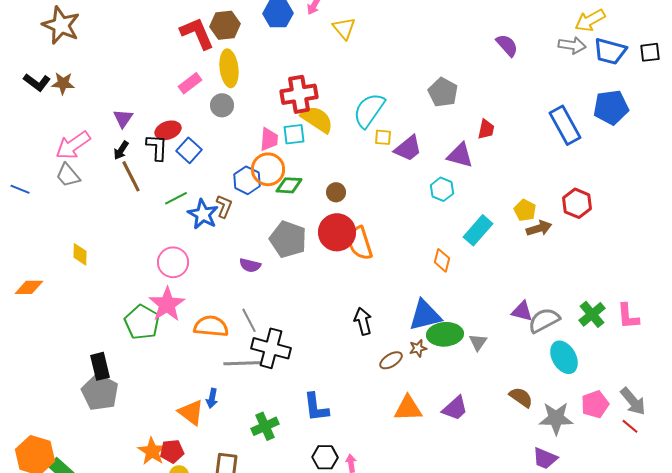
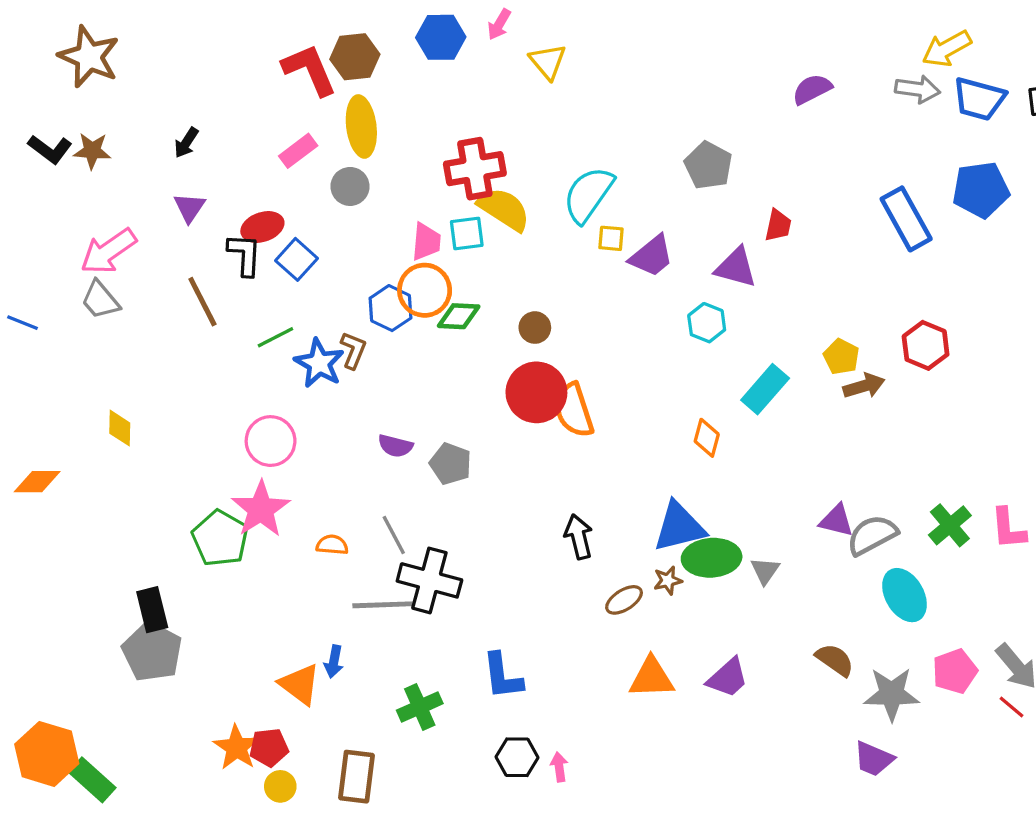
purple semicircle: (507, 45) -> (812, 89), turned -75
black arrow: (121, 150) -> (186, 143), moved
gray pentagon: (288, 239) -> (451, 464), moved, size x0.7
orange semicircle: (211, 326) -> (332, 545), size x0.6

